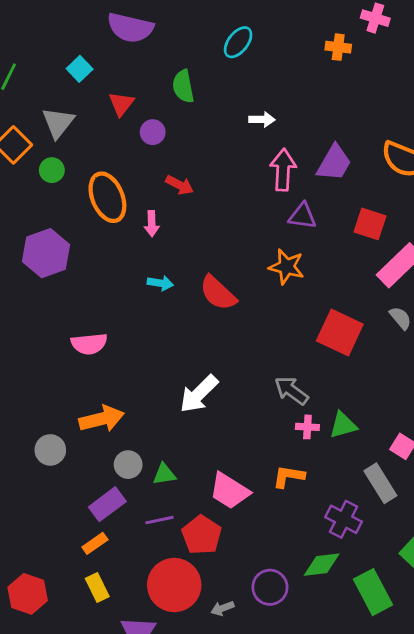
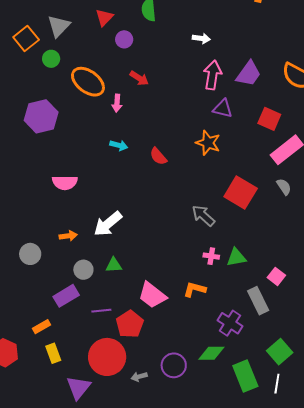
orange ellipse: (107, 197) -> (88, 82), turned -36
red semicircle: (218, 293) -> (158, 156), size x0.7
gray arrow: (291, 391) -> (203, 216), moved
white arrow: (199, 394) -> (108, 224), moved
orange arrow: (102, 419) -> (68, 236), size x0.6
green triangle: (164, 474) -> (114, 265), moved
orange rectangle: (95, 543) -> (42, 327), moved

